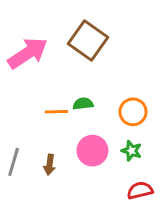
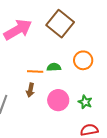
orange circle: (133, 112) -> (83, 60), moved
brown arrow: (49, 165) -> (30, 90), moved

